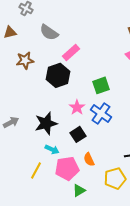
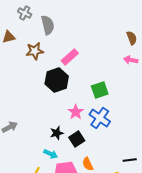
gray semicircle: (49, 32) -> (48, 25), moved, turned -138
brown star: (25, 60) -> (35, 51), moved
black star: (46, 123) -> (57, 133), moved, size x0.6

